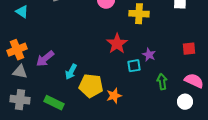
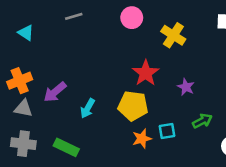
yellow cross: (139, 14) -> (173, 35), turned 30
cyan square: (134, 66) -> (167, 131), moved
green arrow: (162, 82) -> (202, 121), turned 70
yellow pentagon: (91, 86) -> (133, 106), moved

